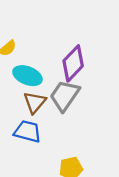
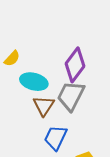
blue trapezoid: (28, 131) -> (56, 138), moved, turned -72

